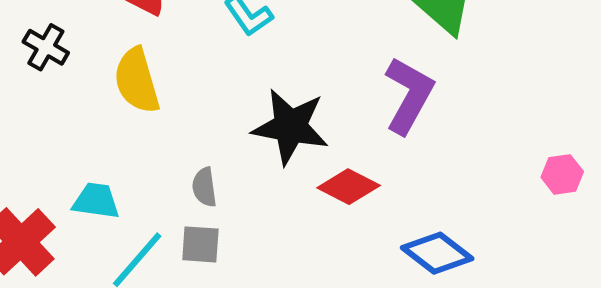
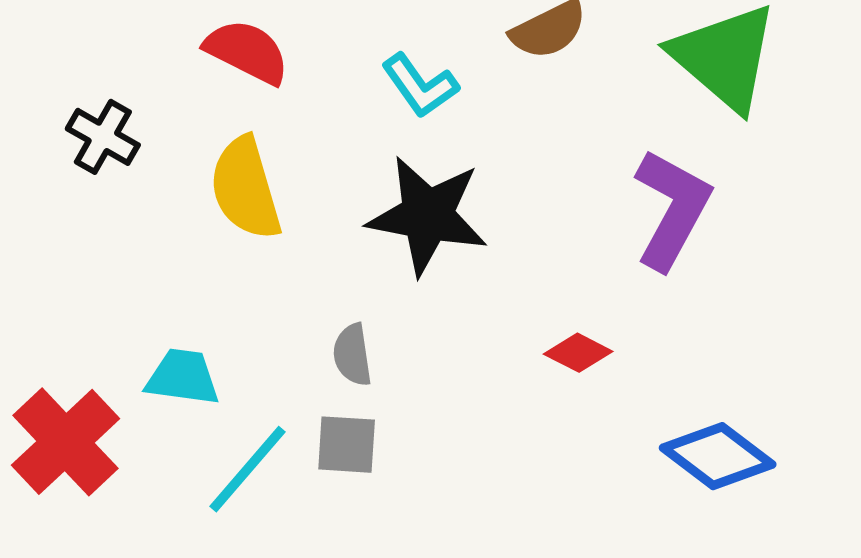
black star: (290, 127) -> (427, 215), moved
red diamond: (349, 187) -> (578, 353), size x0.7

